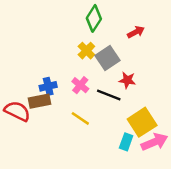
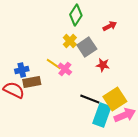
blue cross: (48, 86) -> (22, 70), moved
black line: (109, 95) -> (90, 99), moved
yellow line: (80, 118) -> (54, 64), moved
cyan rectangle: (126, 142) -> (102, 115), size x1.6

